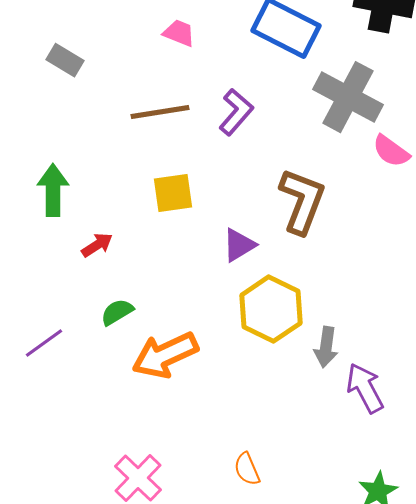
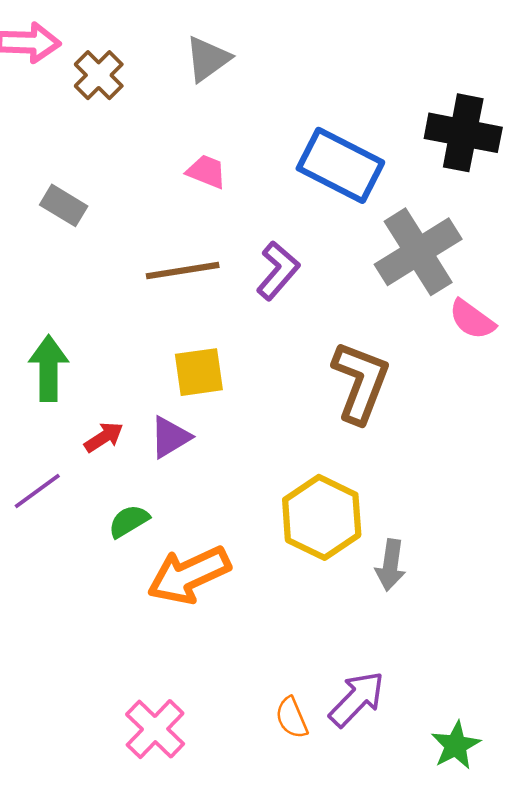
gray cross: (348, 97) -> (418, 252), turned 30
purple triangle: (239, 245) -> (170, 437), moved
purple line: (44, 343) -> (37, 491), moved
purple arrow: (365, 388) -> (357, 699), moved, turned 72

